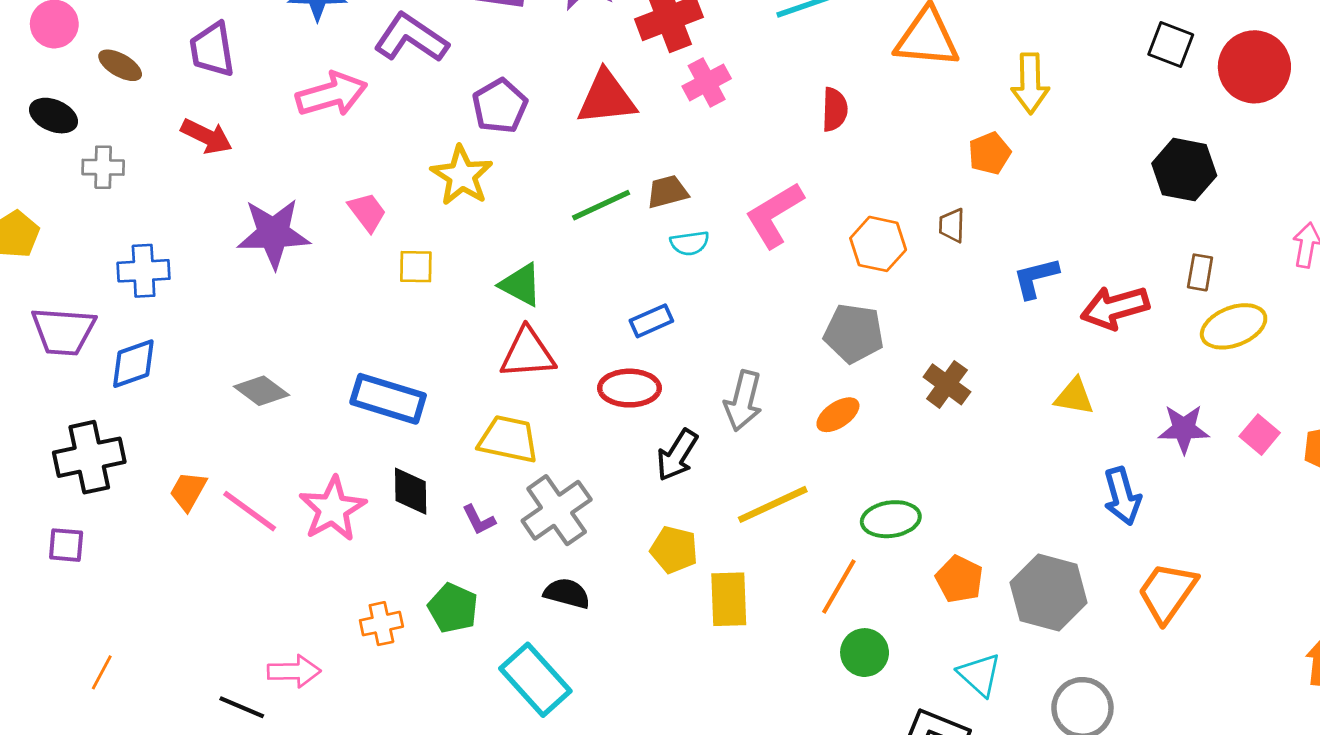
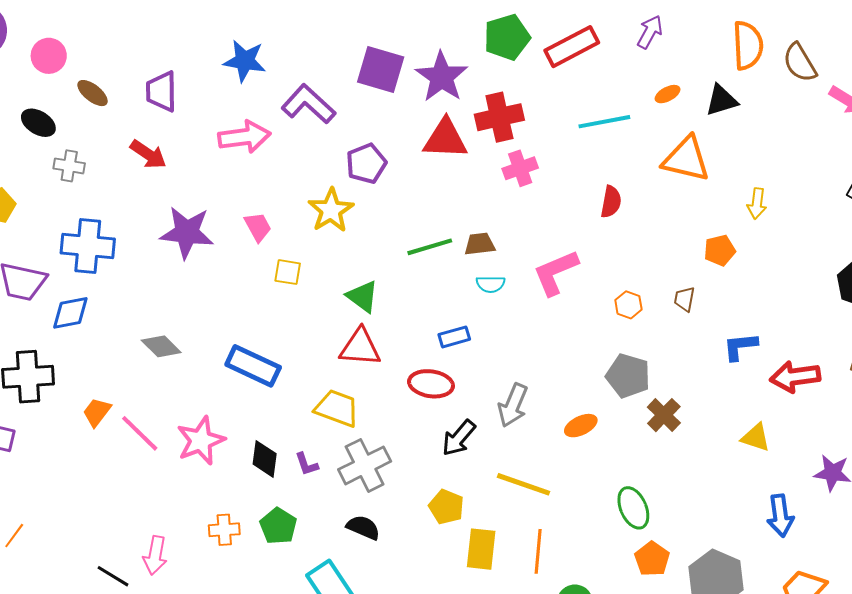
yellow arrow: (1030, 83) -> (757, 204), size x0.7
red triangle: (606, 98) -> (445, 139), moved
orange hexagon: (878, 244) -> (628, 305), size x0.7
blue cross: (144, 271) -> (88, 246), size x1.4
gray pentagon: (854, 333) -> (628, 376), moved
black diamond: (411, 491) -> (265, 459), moved
yellow line: (773, 504) -> (523, 484), turned 36
green ellipse: (891, 519) -> (633, 508), moved, turned 66
orange line: (839, 587) -> (538, 551), moved, turned -33
pink arrow: (294, 671) -> (155, 555), turned 93

